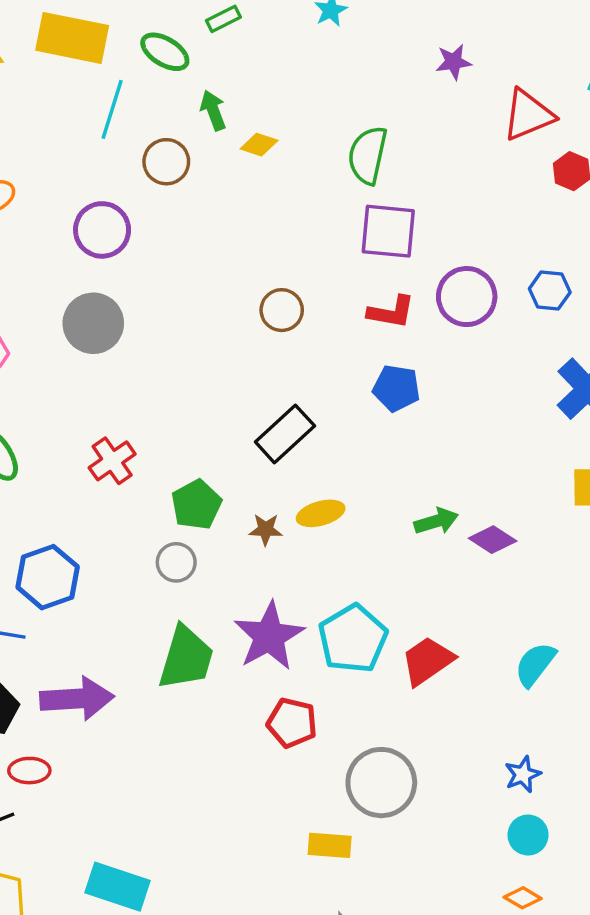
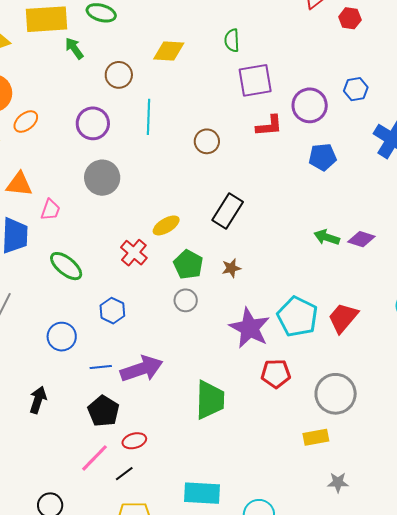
cyan line: (112, 109) -> (148, 117), moved
green arrow: (213, 110) -> (74, 48), moved
yellow diamond: (259, 145) -> (169, 51), size x1.5
green semicircle: (368, 155) -> (232, 40), size x0.7
blue pentagon: (396, 388) -> (323, 157), moved
yellow ellipse: (321, 513) -> (166, 225), moved
green arrow: (436, 521) -> (327, 237), turned -130
blue hexagon: (48, 577) -> (112, 311), moved, size x0.7
green trapezoid: (186, 658) -> (210, 400), moved
purple arrow: (77, 699) -> (142, 369), moved

